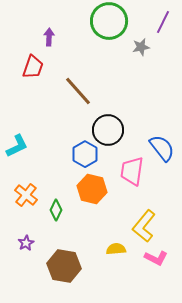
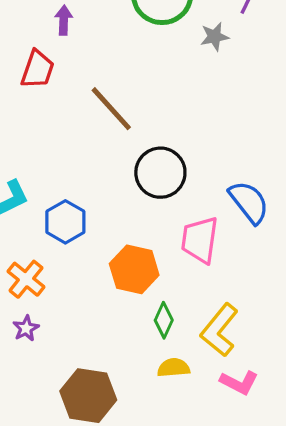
blue hexagon: (85, 154) -> (65, 222), moved
green diamond: (56, 210) -> (164, 320), moved
purple star: (26, 243) -> (26, 328), moved

